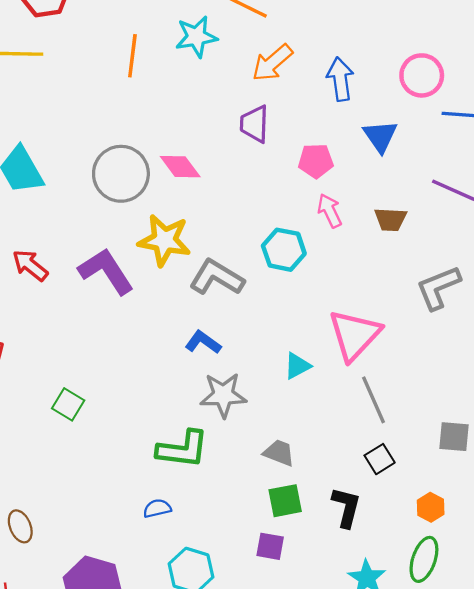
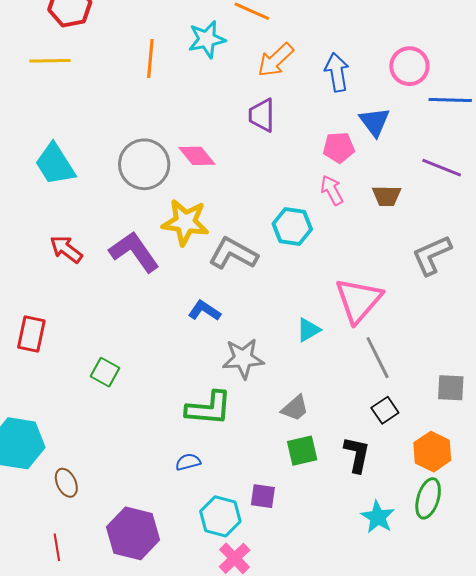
pink pentagon: (316, 161) -> (339, 147), moved
blue L-shape: (203, 342) -> (204, 311), moved
gray trapezoid: (279, 453) -> (295, 408), turned 120
orange hexagon: (431, 507) -> (432, 452), size x1.5
purple square: (270, 546) -> (263, 496), moved

